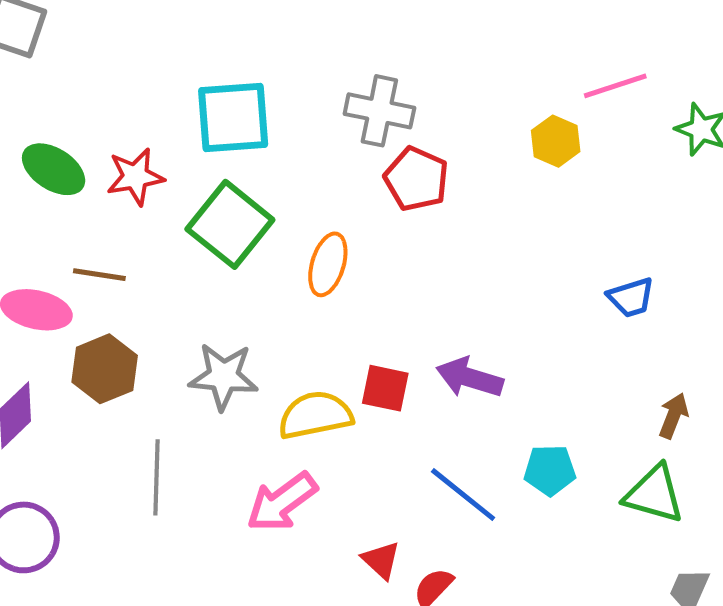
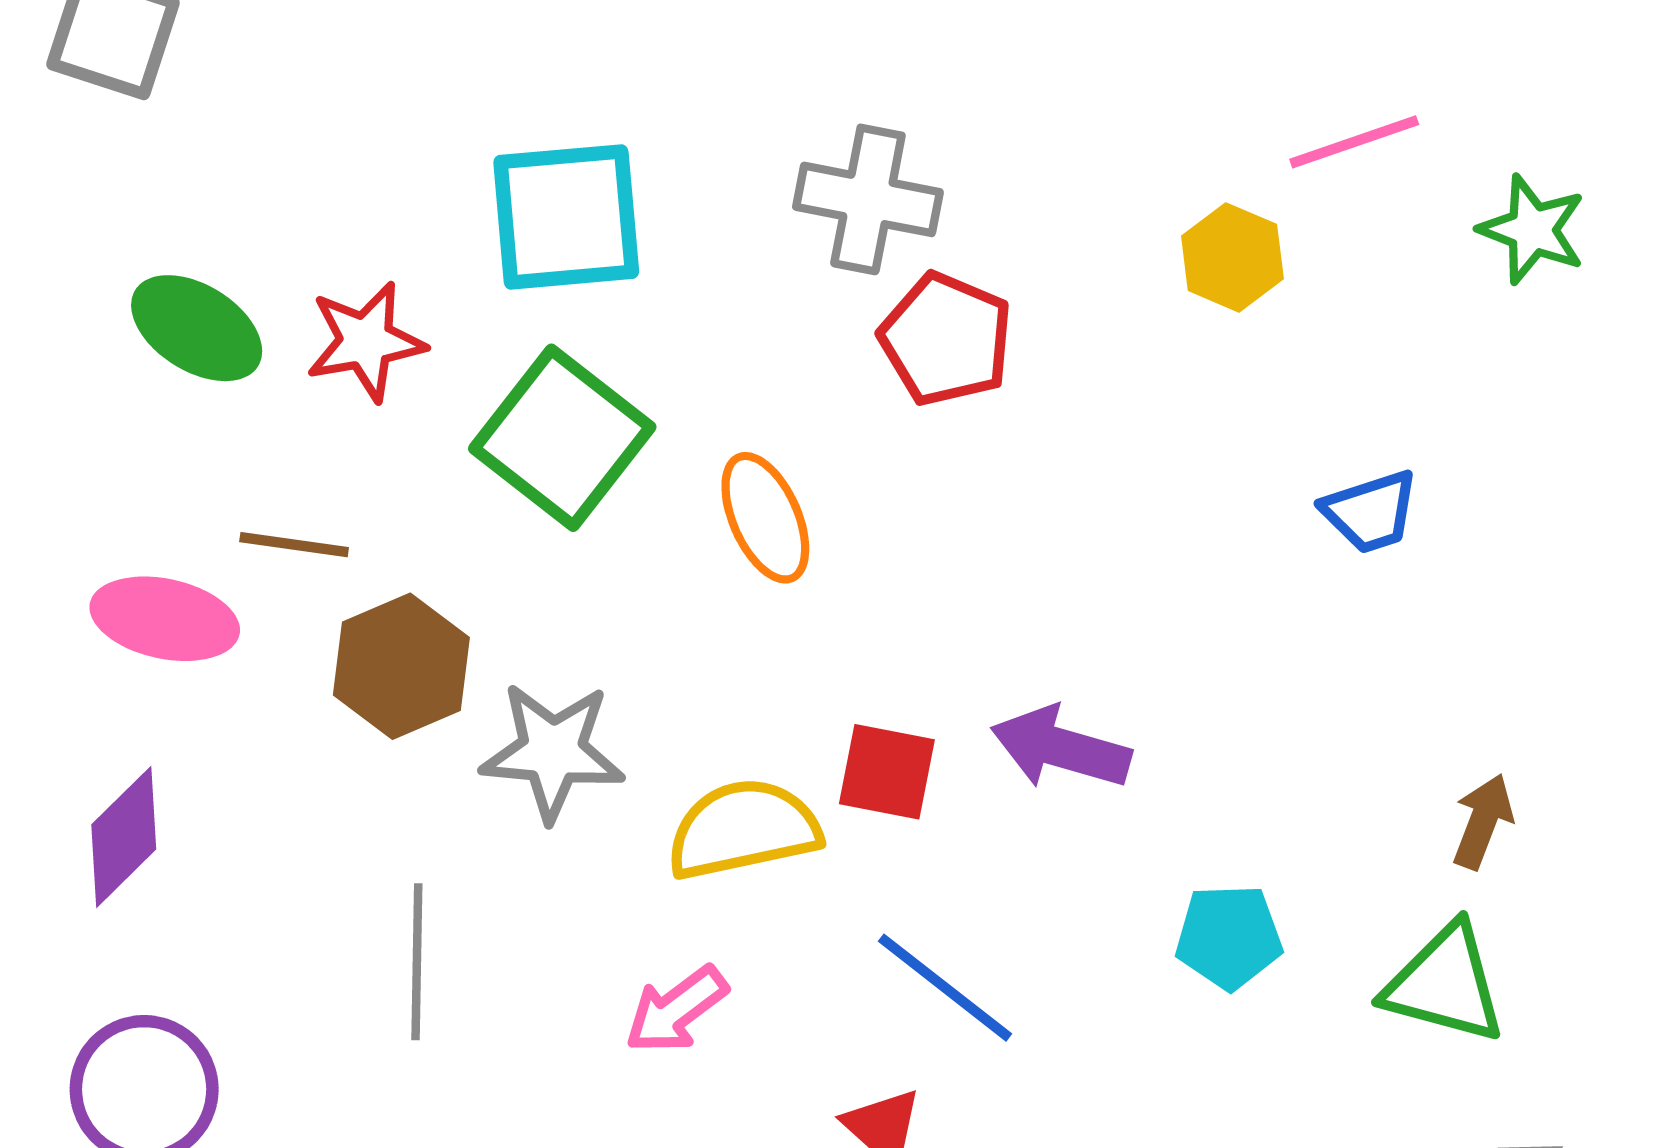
orange ellipse: (328, 264) -> (765, 518), turned -40
blue trapezoid: (631, 297) -> (1370, 512), moved
brown hexagon: (105, 369) -> (401, 666), moved
blue line: (463, 495) -> (945, 988), moved
pink arrow: (282, 502) -> (676, 1010), size x0.7

